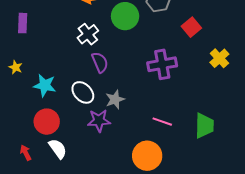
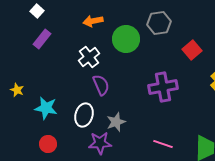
purple rectangle: (23, 23) -> (42, 39), moved, turned 36
white ellipse: (83, 92) -> (84, 115), turned 60
red circle: (47, 122) -> (48, 144), size x0.7

